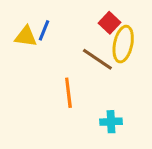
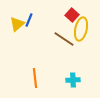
yellow triangle: (26, 36) -> (17, 24), turned -49
orange line: (68, 93) -> (35, 78), moved

